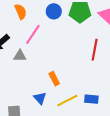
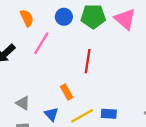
red line: (95, 50) -> (88, 61), moved
gray triangle: (20, 56) -> (23, 103), moved, turned 32

